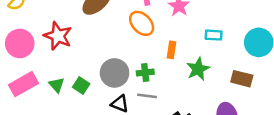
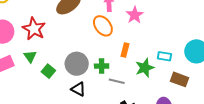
cyan rectangle: (214, 35) -> (164, 56), moved
green triangle: (57, 85) -> (30, 57), moved
gray line: (147, 96) -> (117, 81), moved

